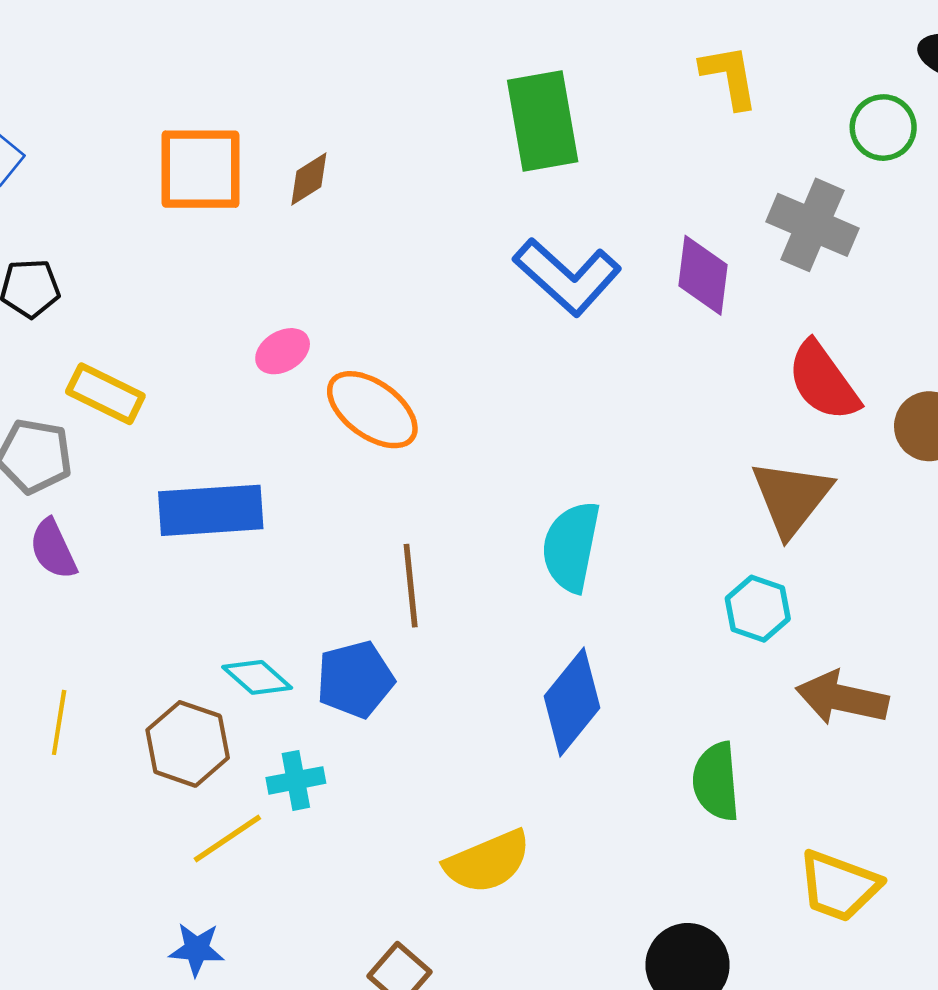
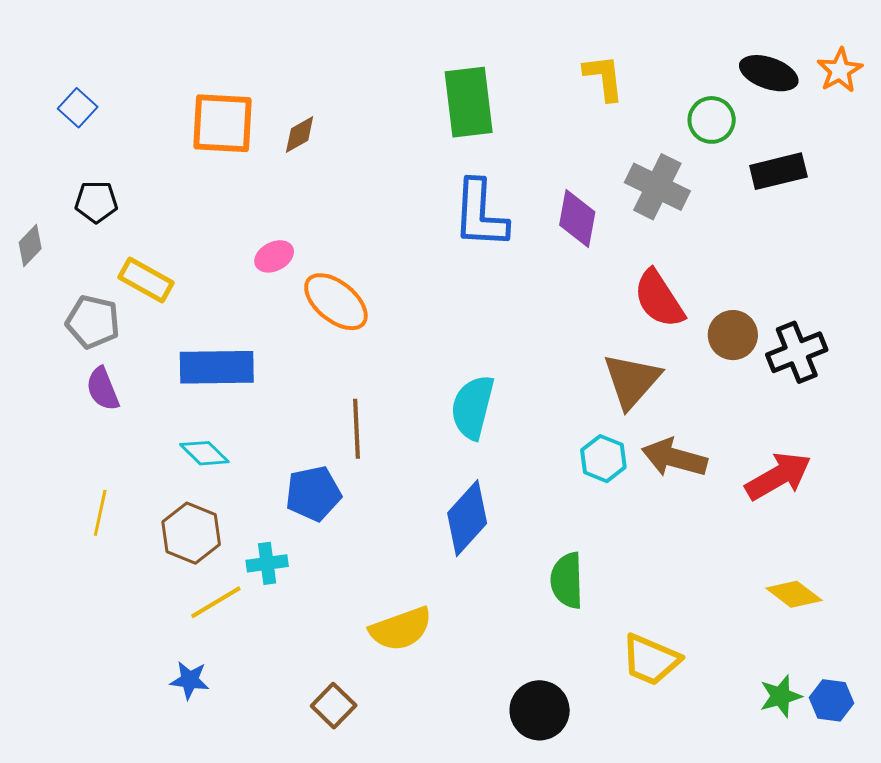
blue L-shape: (567, 277) -> (480, 214), turned 48
cyan diamond: (257, 677) -> (204, 453), moved
brown arrow: (842, 698) -> (674, 458), moved

